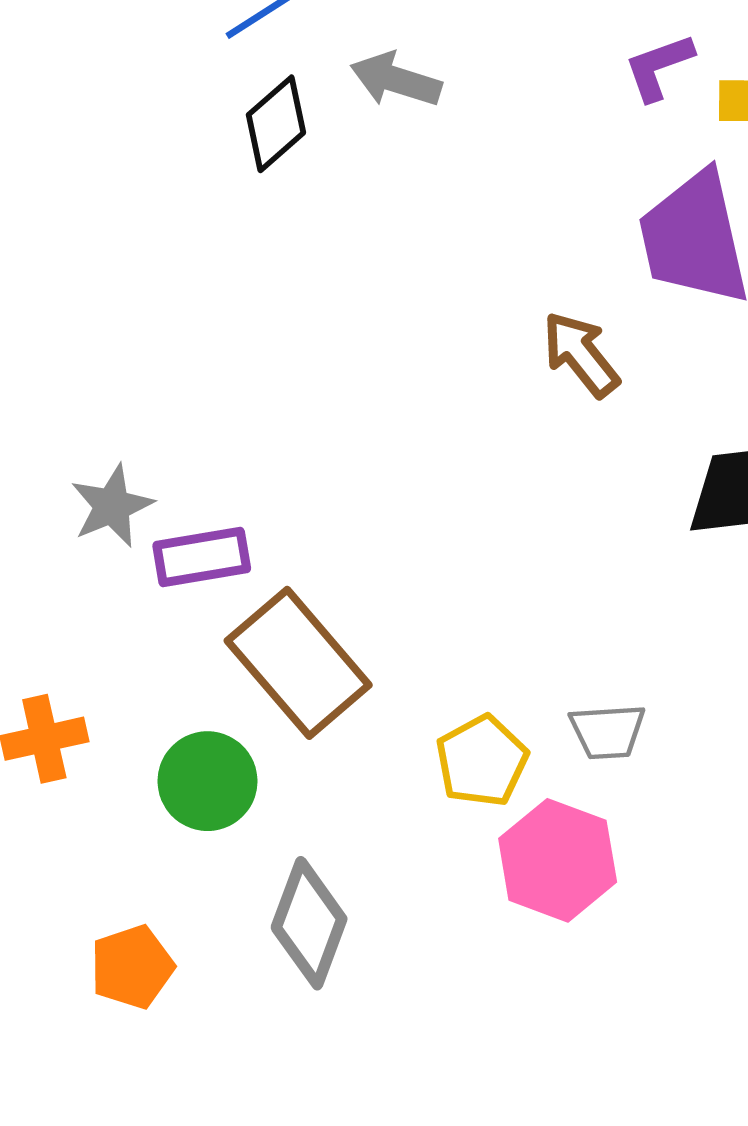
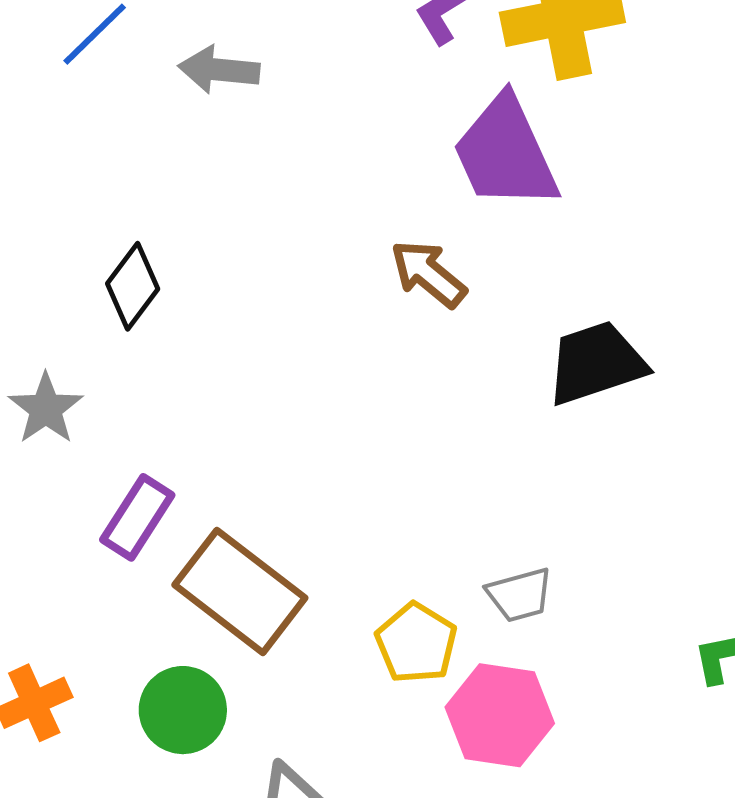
black diamond: (276, 124) -> (133, 286), moved
gray star: (112, 506) -> (46, 409), moved
purple rectangle: (202, 557) -> (137, 517), turned -36

